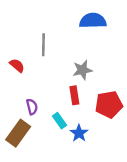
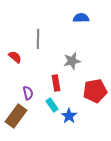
blue semicircle: (93, 21) -> (81, 18), size x0.7
red rectangle: (74, 95) -> (56, 83), moved

